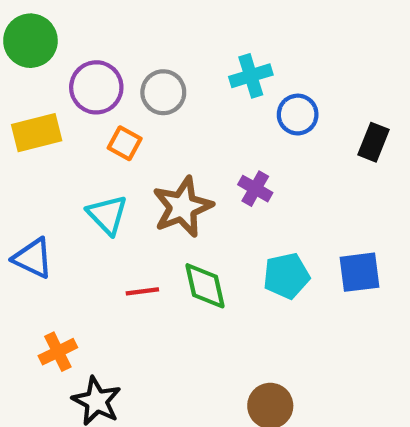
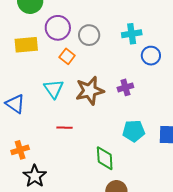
purple cross: (255, 189) -> (125, 87), turned 35
green diamond: (205, 286) -> (105, 158), moved

